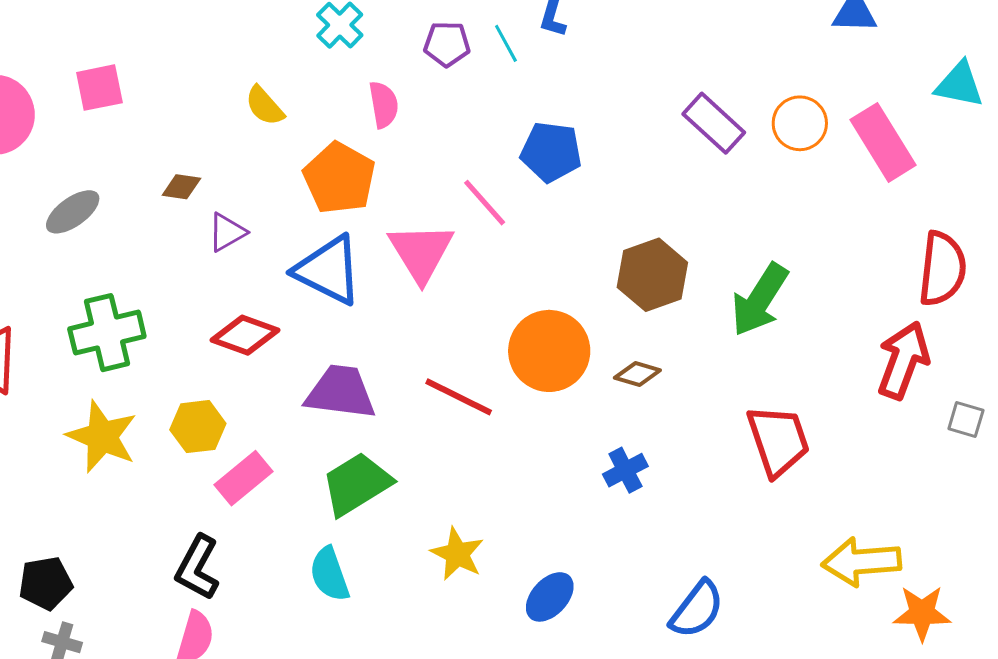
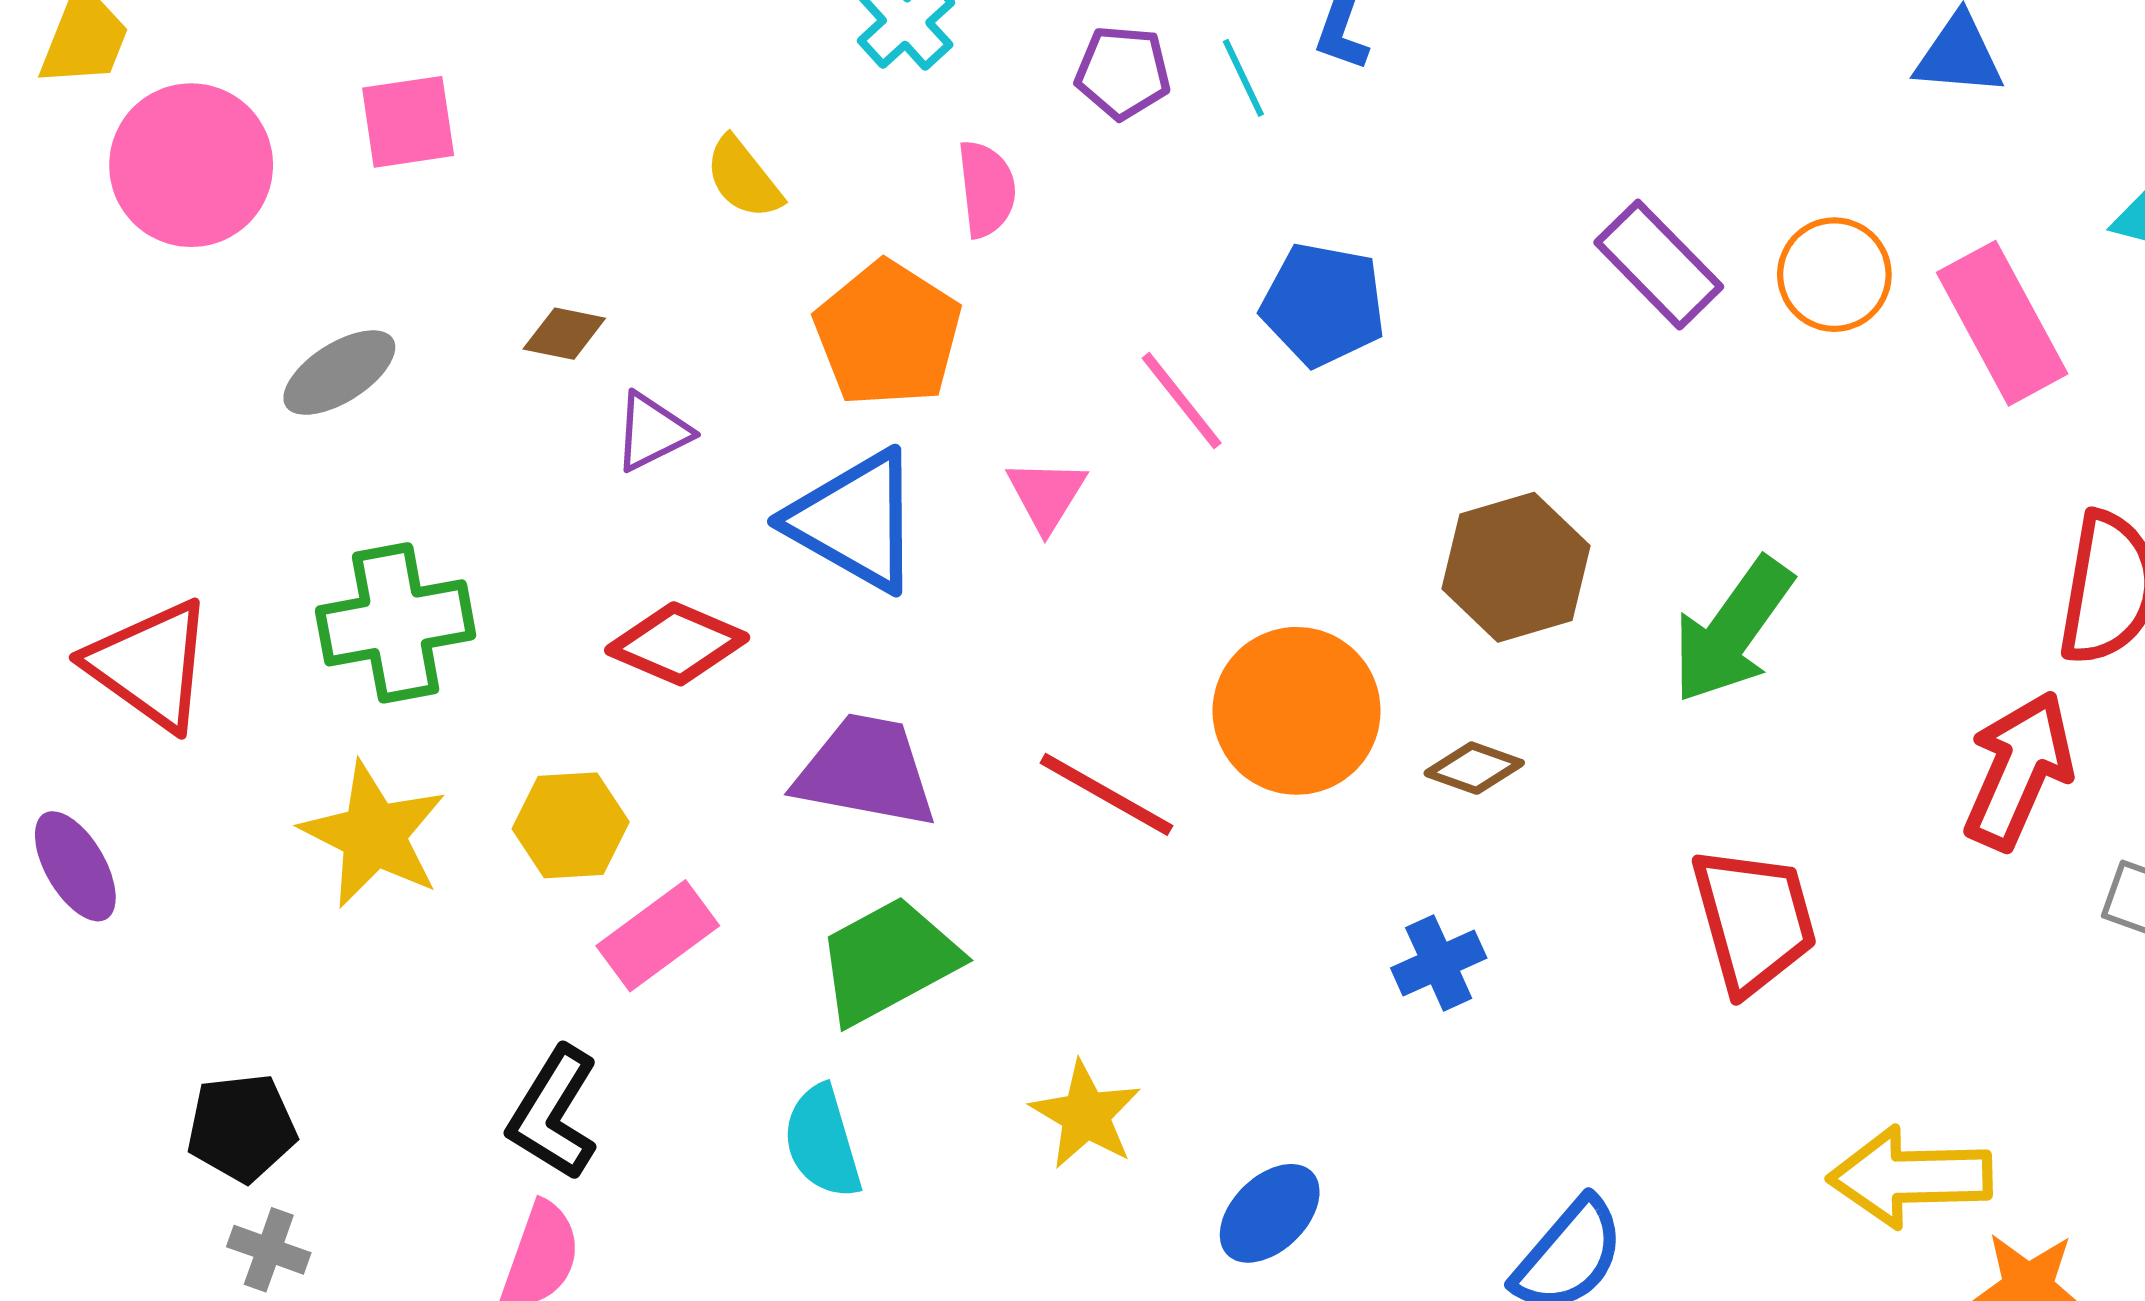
pink triangle: (421, 252) -> (1046, 495), size x0.6

